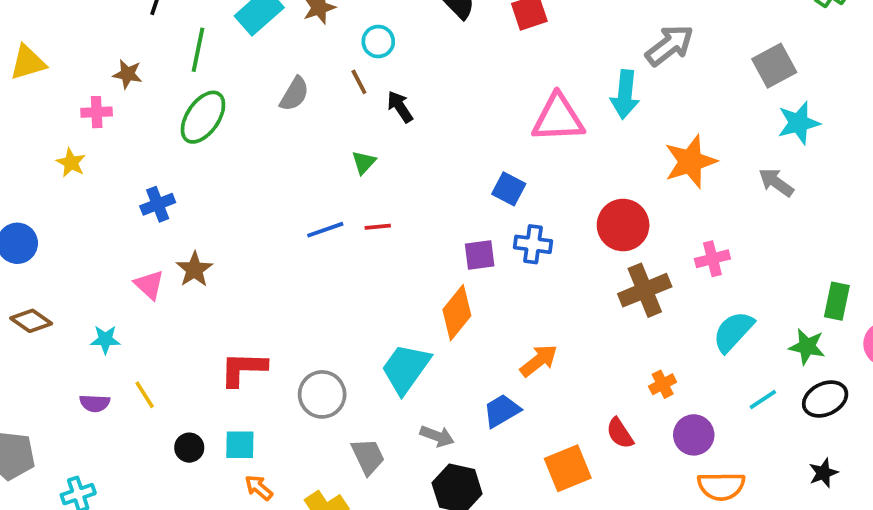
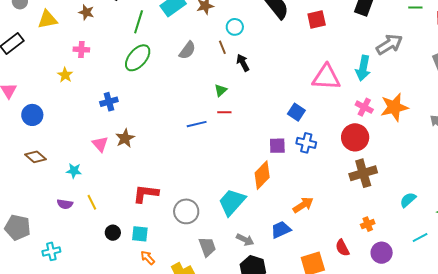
brown star: (128, 74) -> (86, 12), moved
red line: (378, 227) -> (224, 112), moved
pink cross: (712, 259) -> (364, 107), moved, turned 36
cyan semicircle: (733, 332) -> (408, 200), size x0.7

